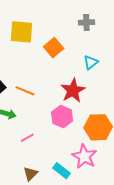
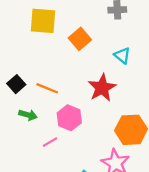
cyan triangle: (91, 62) -> (122, 56), turned -42
pink hexagon: (62, 117) -> (69, 118), moved

